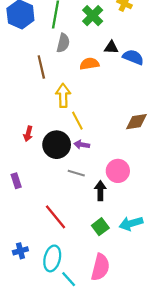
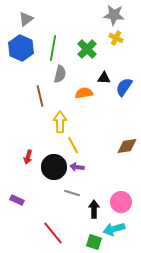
blue semicircle: (133, 57) -> (124, 87), turned -78
pink circle: (118, 171) -> (121, 202), moved
purple rectangle: (16, 181) -> (17, 200), turned -48
cyan arrow: (131, 223) -> (114, 229), moved
green square: (100, 227) -> (94, 242), turned -35

